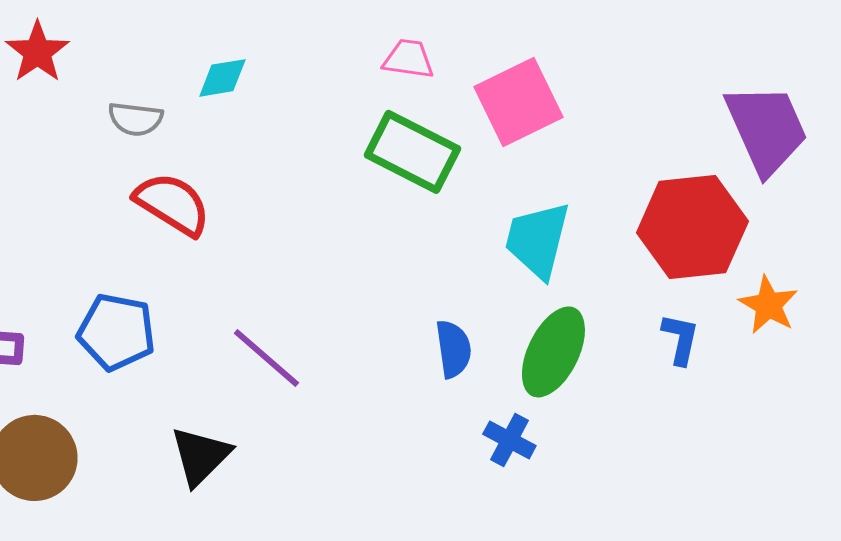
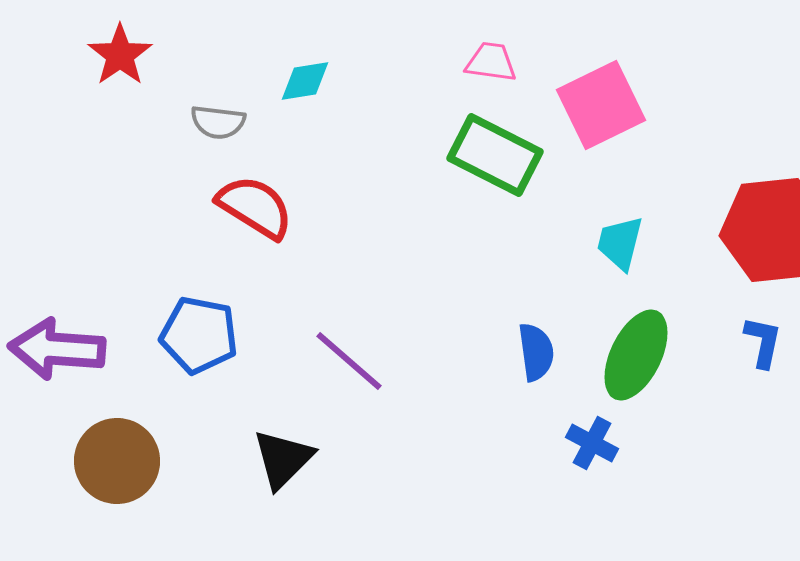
cyan trapezoid: (537, 240) -> (620, 243), size x0.7

